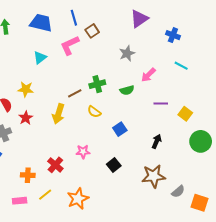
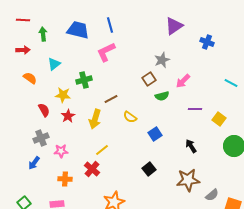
brown square: (92, 31) -> (149, 79), moved
cyan triangle: (40, 58) -> (54, 64), moved
cyan line: (181, 66) -> (231, 83), moved
green cross: (97, 84) -> (84, 80), moved
red star: (26, 118) -> (68, 116), moved
black arrow: (157, 141) -> (191, 146), turned -56
pink star: (83, 152) -> (61, 151), moved
yellow line: (45, 195) -> (102, 150), moved

